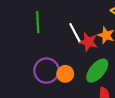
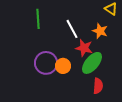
red star: (88, 42) -> (84, 48), moved

